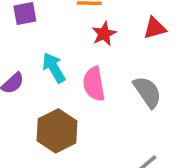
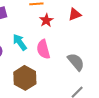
gray semicircle: (147, 92) -> (76, 62), moved

